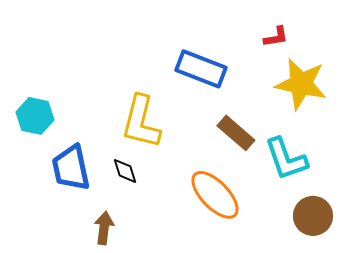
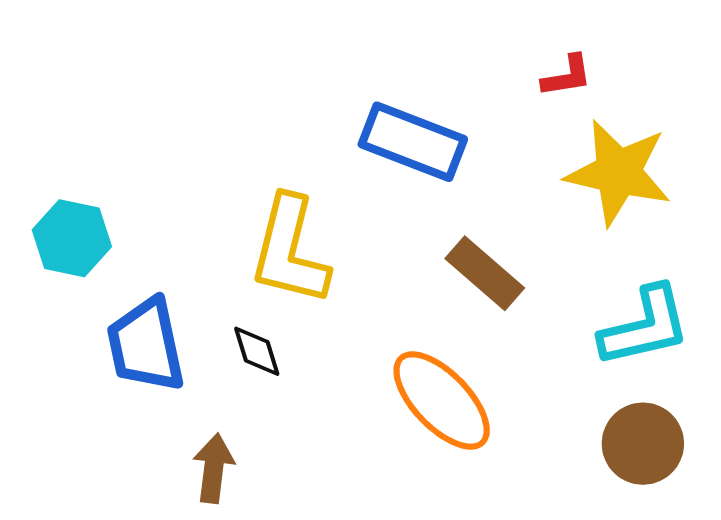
cyan L-shape: (286, 159) -> (645, 327), moved, turned -84

